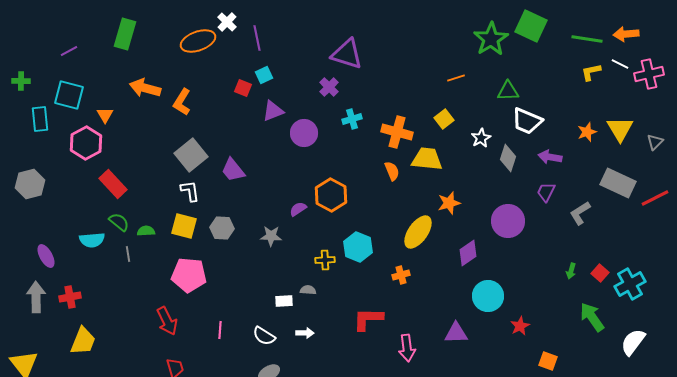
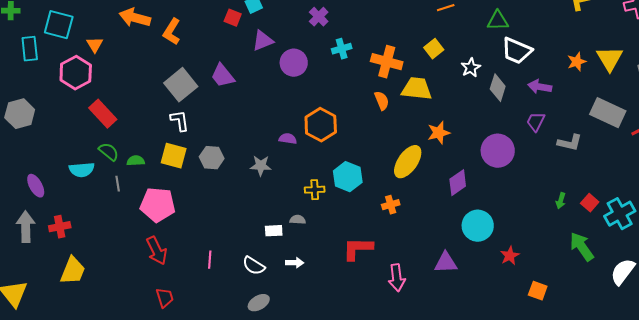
purple trapezoid: (233, 170) -> (223, 76), moved
purple semicircle: (298, 209) -> (288, 139), turned 42
gray L-shape: (580, 213) -> (570, 143), turned -135
pink pentagon: (189, 275) -> (158, 205), moved

